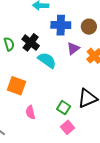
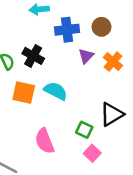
cyan semicircle: (47, 60) -> (56, 91), moved
orange square: (16, 86) -> (24, 93), moved
pink semicircle: (30, 112) -> (45, 141), size x1.5

